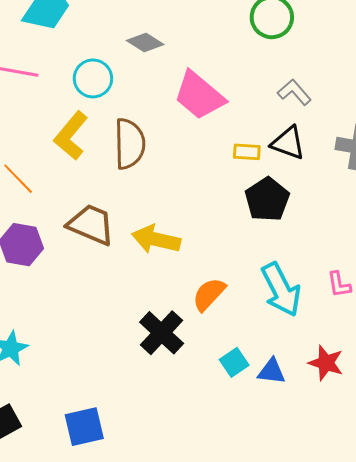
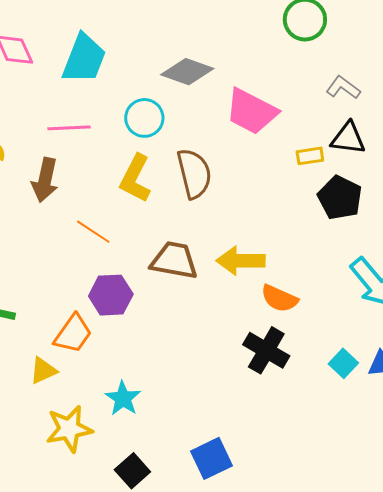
gray diamond: (145, 42) -> (187, 72), size x1.4
orange semicircle: (209, 294) -> (279, 298), moved, turned -96

